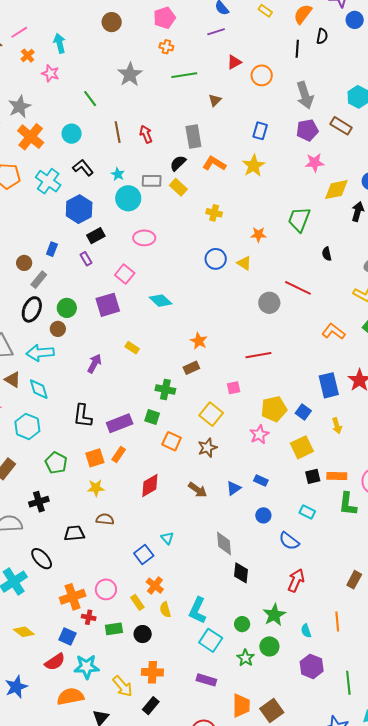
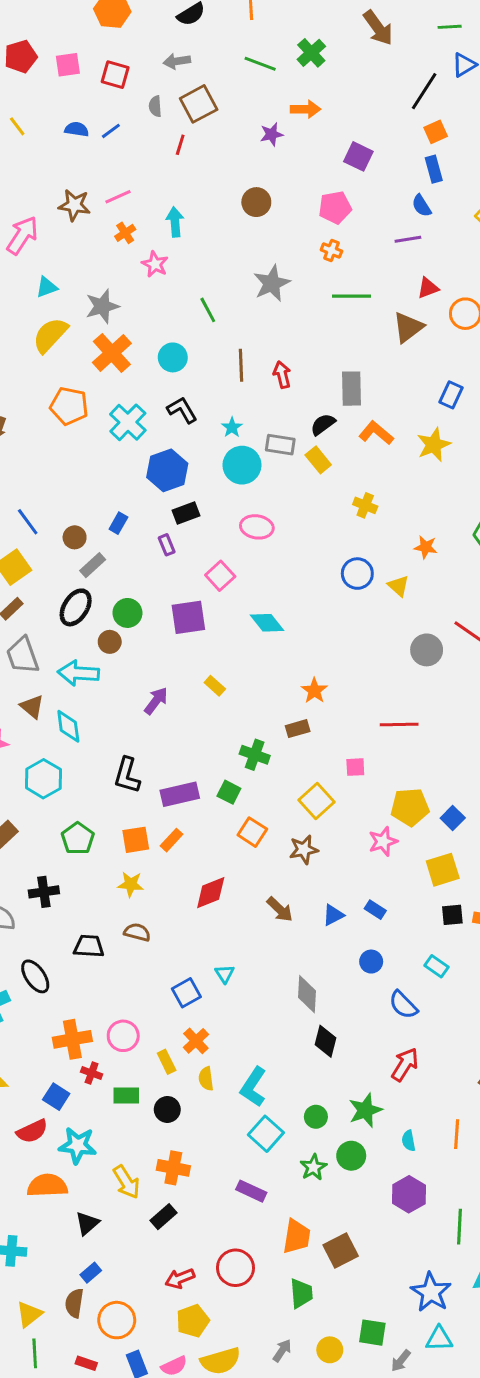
brown triangle: (215, 100) -> (408, 327), moved, size x1.6

